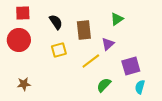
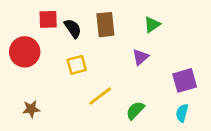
red square: (23, 13) -> (48, 19), moved
brown rectangle: (84, 30) -> (105, 25), moved
yellow line: (91, 61) -> (100, 96), moved
purple square: (131, 66) -> (185, 80), moved

